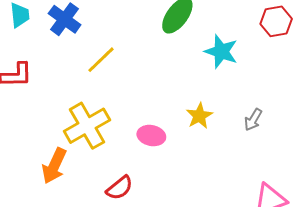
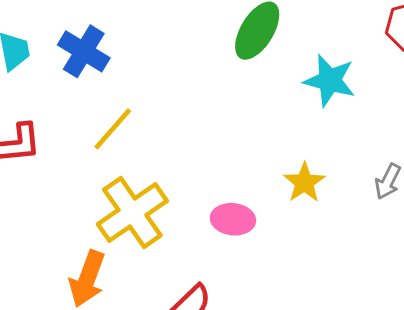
yellow line: (101, 60) -> (113, 129), moved

